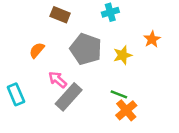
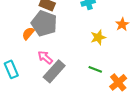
gray pentagon: (86, 49) -> (44, 23), moved
orange cross: (126, 110) -> (118, 82), moved

